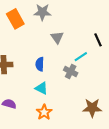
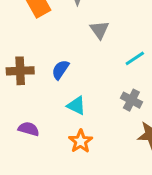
blue semicircle: (40, 64) -> (60, 70), moved, turned 32
gray cross: (71, 72) -> (131, 100), moved

